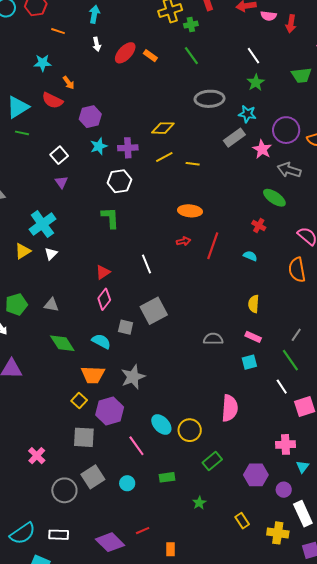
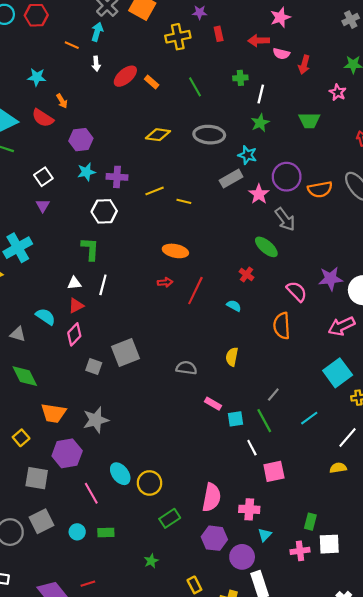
green cross: (191, 25) -> (240, 78), moved
orange line: (58, 31) -> (72, 45), moved
white line: (253, 56) -> (261, 94), turned 42
yellow diamond: (163, 128) -> (158, 135), moved
gray arrow: (289, 170) -> (285, 219), turned -150
white triangle: (51, 254) -> (74, 283), moved, turned 32
white line: (147, 264) -> (103, 285), moved, turned 30
pink rectangle: (253, 337) -> (213, 404), moved
gray semicircle: (213, 339) -> (186, 368), moved
cyan semicircle: (101, 341) -> (46, 317), moved
cyan square: (249, 362) -> (236, 419), moved
yellow square: (79, 400) -> (21, 438), moved
pink semicircle: (230, 408) -> (212, 497), moved
green rectangle: (167, 477) -> (106, 533), moved
purple circle: (284, 490) -> (242, 557), size x1.5

